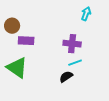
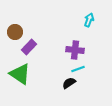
purple rectangle: (26, 41) -> (29, 47), turned -49

